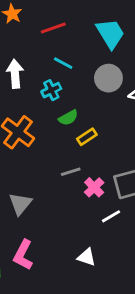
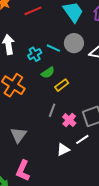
cyan line: (63, 63) -> (53, 48), moved
gray line: (71, 172) -> (52, 110), turned -48
white triangle: (87, 257) -> (63, 150), moved, turned -40

